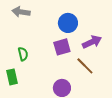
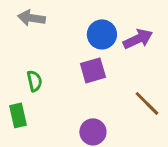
purple arrow: (92, 42) -> (138, 39), moved
brown line: (85, 66) -> (147, 103), moved

